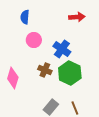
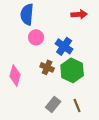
blue semicircle: (25, 17) -> (27, 14), size x1.5

